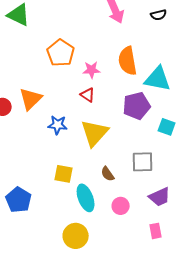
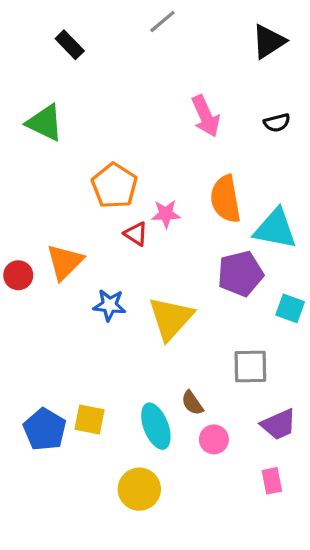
red triangle: (88, 95) -> (136, 234), moved
yellow square: (64, 174) -> (90, 420), moved
brown semicircle: (108, 174) -> (192, 403), moved

